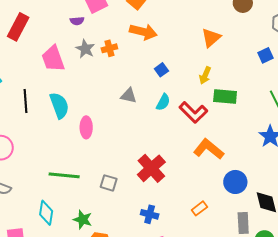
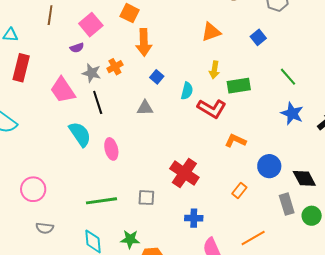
orange arrow: (143, 32) -> (144, 42), turned 88
orange triangle: (211, 38) -> (211, 32), turned 35
blue square: (266, 55) -> (258, 37), moved
blue square: (161, 70) -> (157, 77), moved
black line: (26, 101) -> (98, 102), moved
cyan semicircle: (163, 102) -> (187, 91), moved
orange L-shape: (209, 149) -> (235, 141), size x0.7
orange rectangle: (199, 208) -> (239, 191), moved

